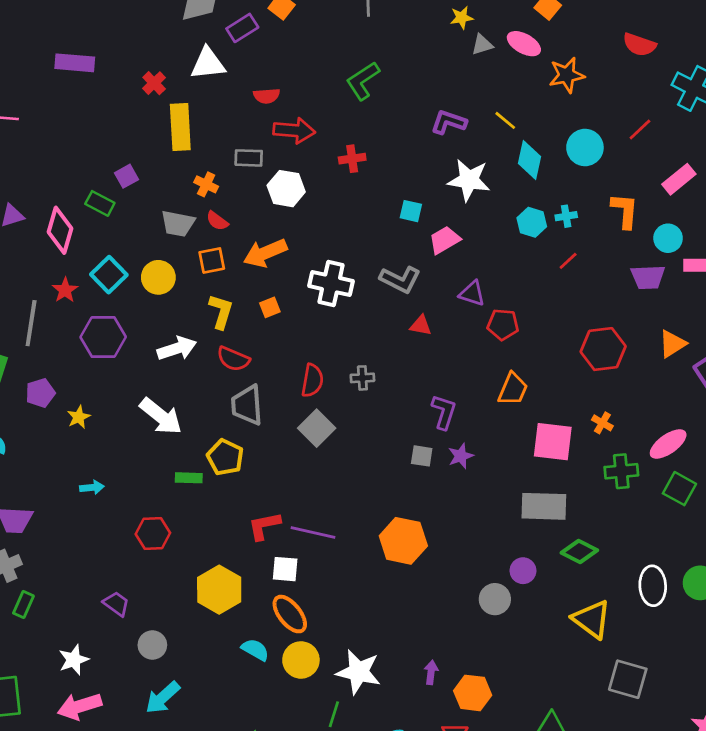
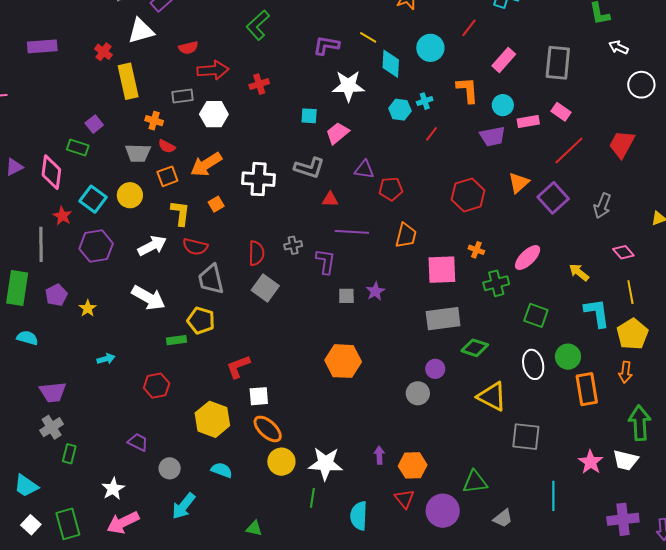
purple L-shape: (444, 412) -> (326, 261), moved
green square: (679, 489) -> (536, 315), moved
purple line: (313, 533) -> (352, 232), moved
cyan semicircle: (255, 650) -> (222, 470), moved

